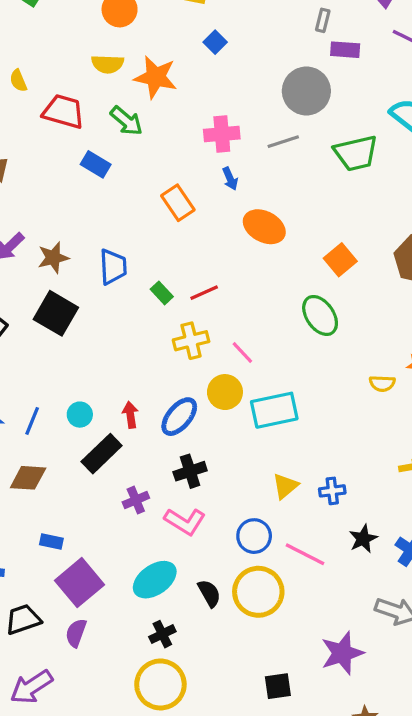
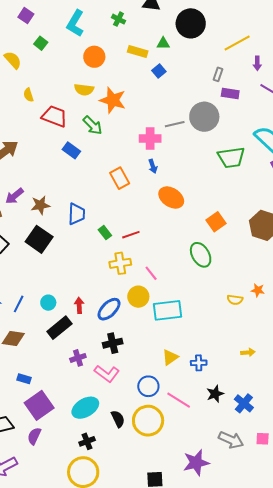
blue square: (215, 42) -> (159, 71), moved
gray line: (283, 142) -> (175, 124), moved

